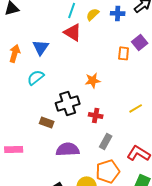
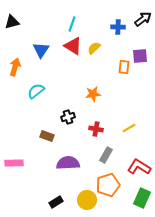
yellow semicircle: (93, 14) -> (94, 48), moved
purple square: (140, 42) -> (140, 56), turned 35
blue triangle: (41, 47) -> (41, 50), moved
black cross: (68, 103) -> (68, 117), size x0.6
yellow line: (136, 108) -> (129, 128), moved

